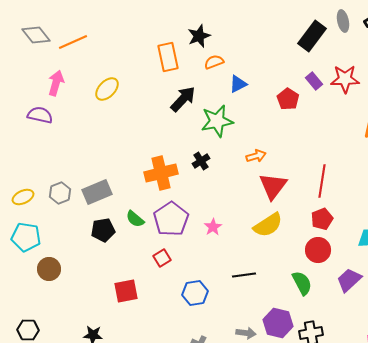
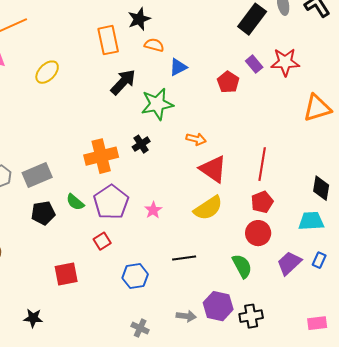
orange semicircle: (214, 62) -> (154, 45), turned 36
orange arrow: (256, 156) -> (196, 139), turned 30
red triangle: (273, 186) -> (213, 169), turned -32

